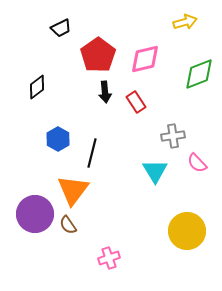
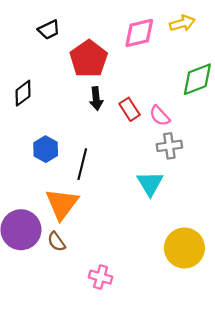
pink diamond: (145, 59) -> (139, 33), moved
pink semicircle: (197, 163) -> (160, 116), moved
pink cross: (109, 258) -> (101, 277), turned 35

